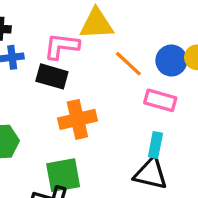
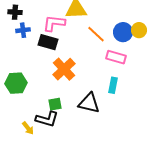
orange cross: (77, 119) -> (64, 69), turned -30
black triangle: (151, 174) -> (89, 103), moved
green square: (63, 175) -> (55, 104), size x0.6

